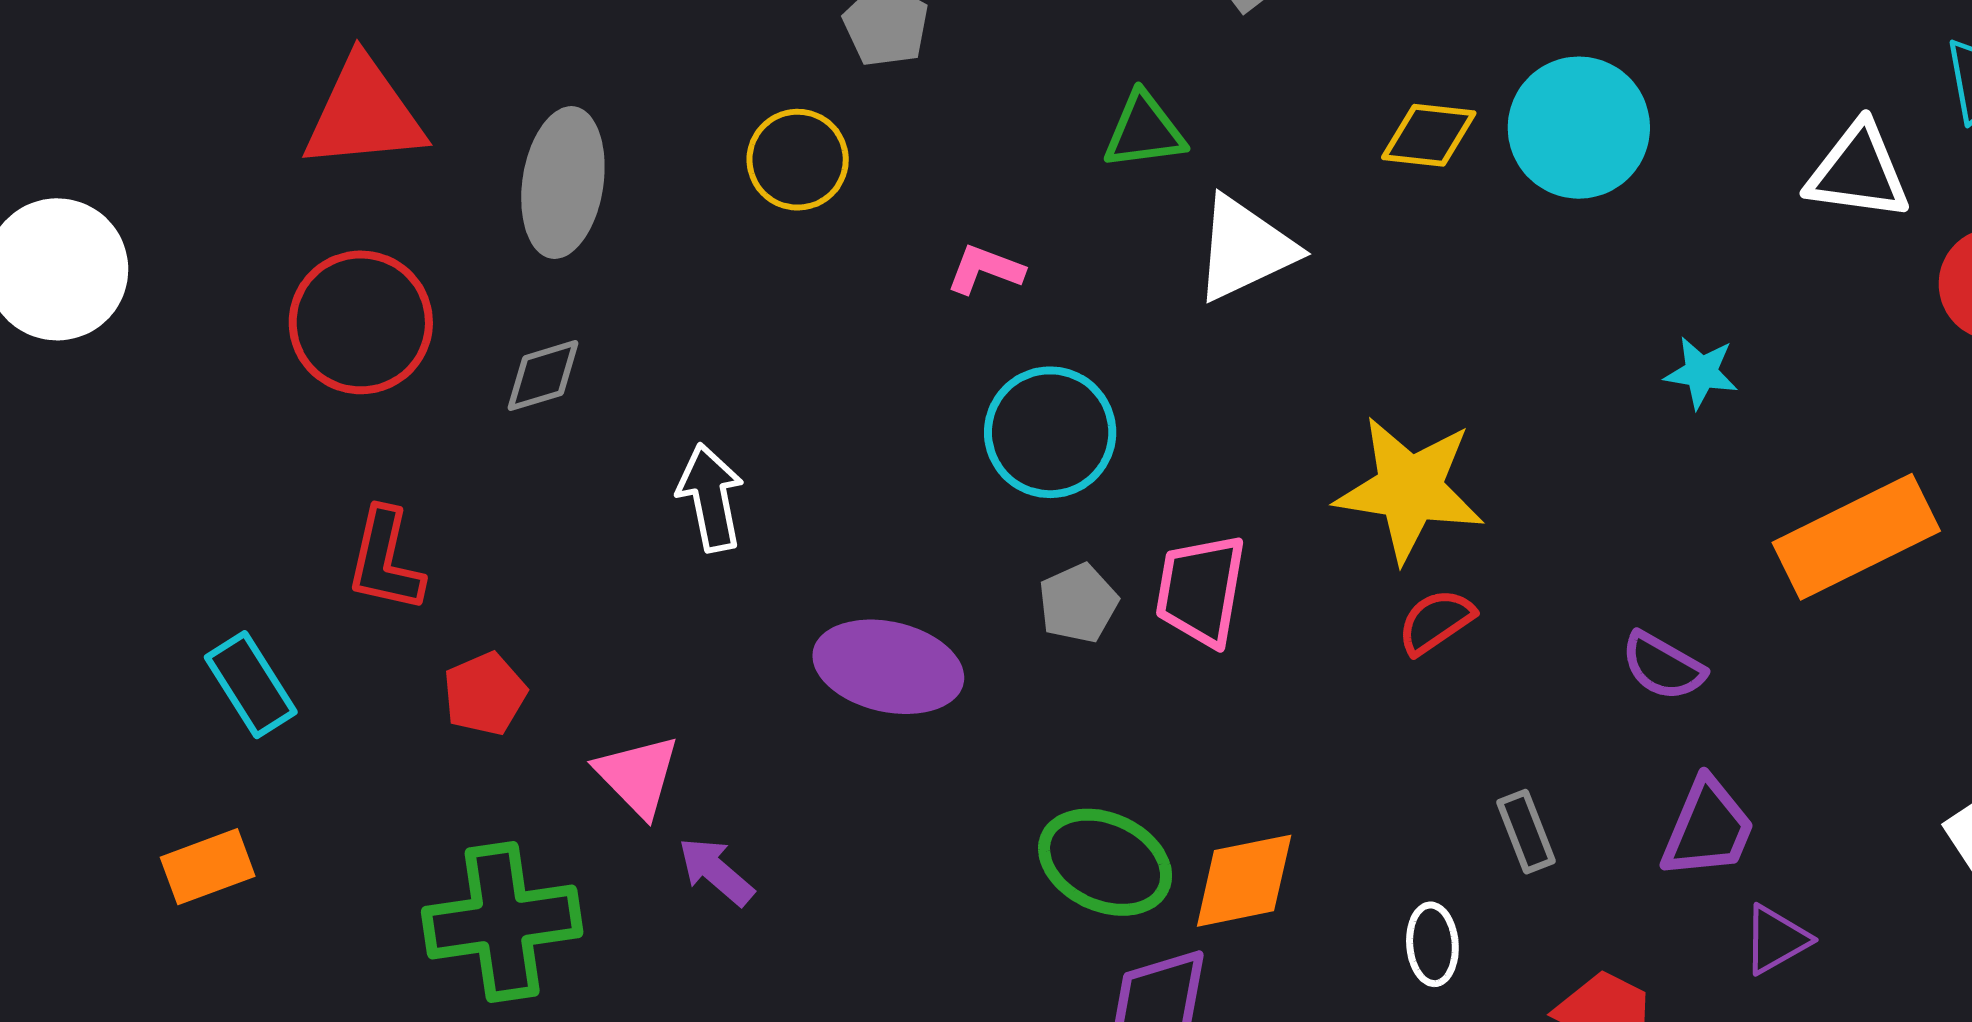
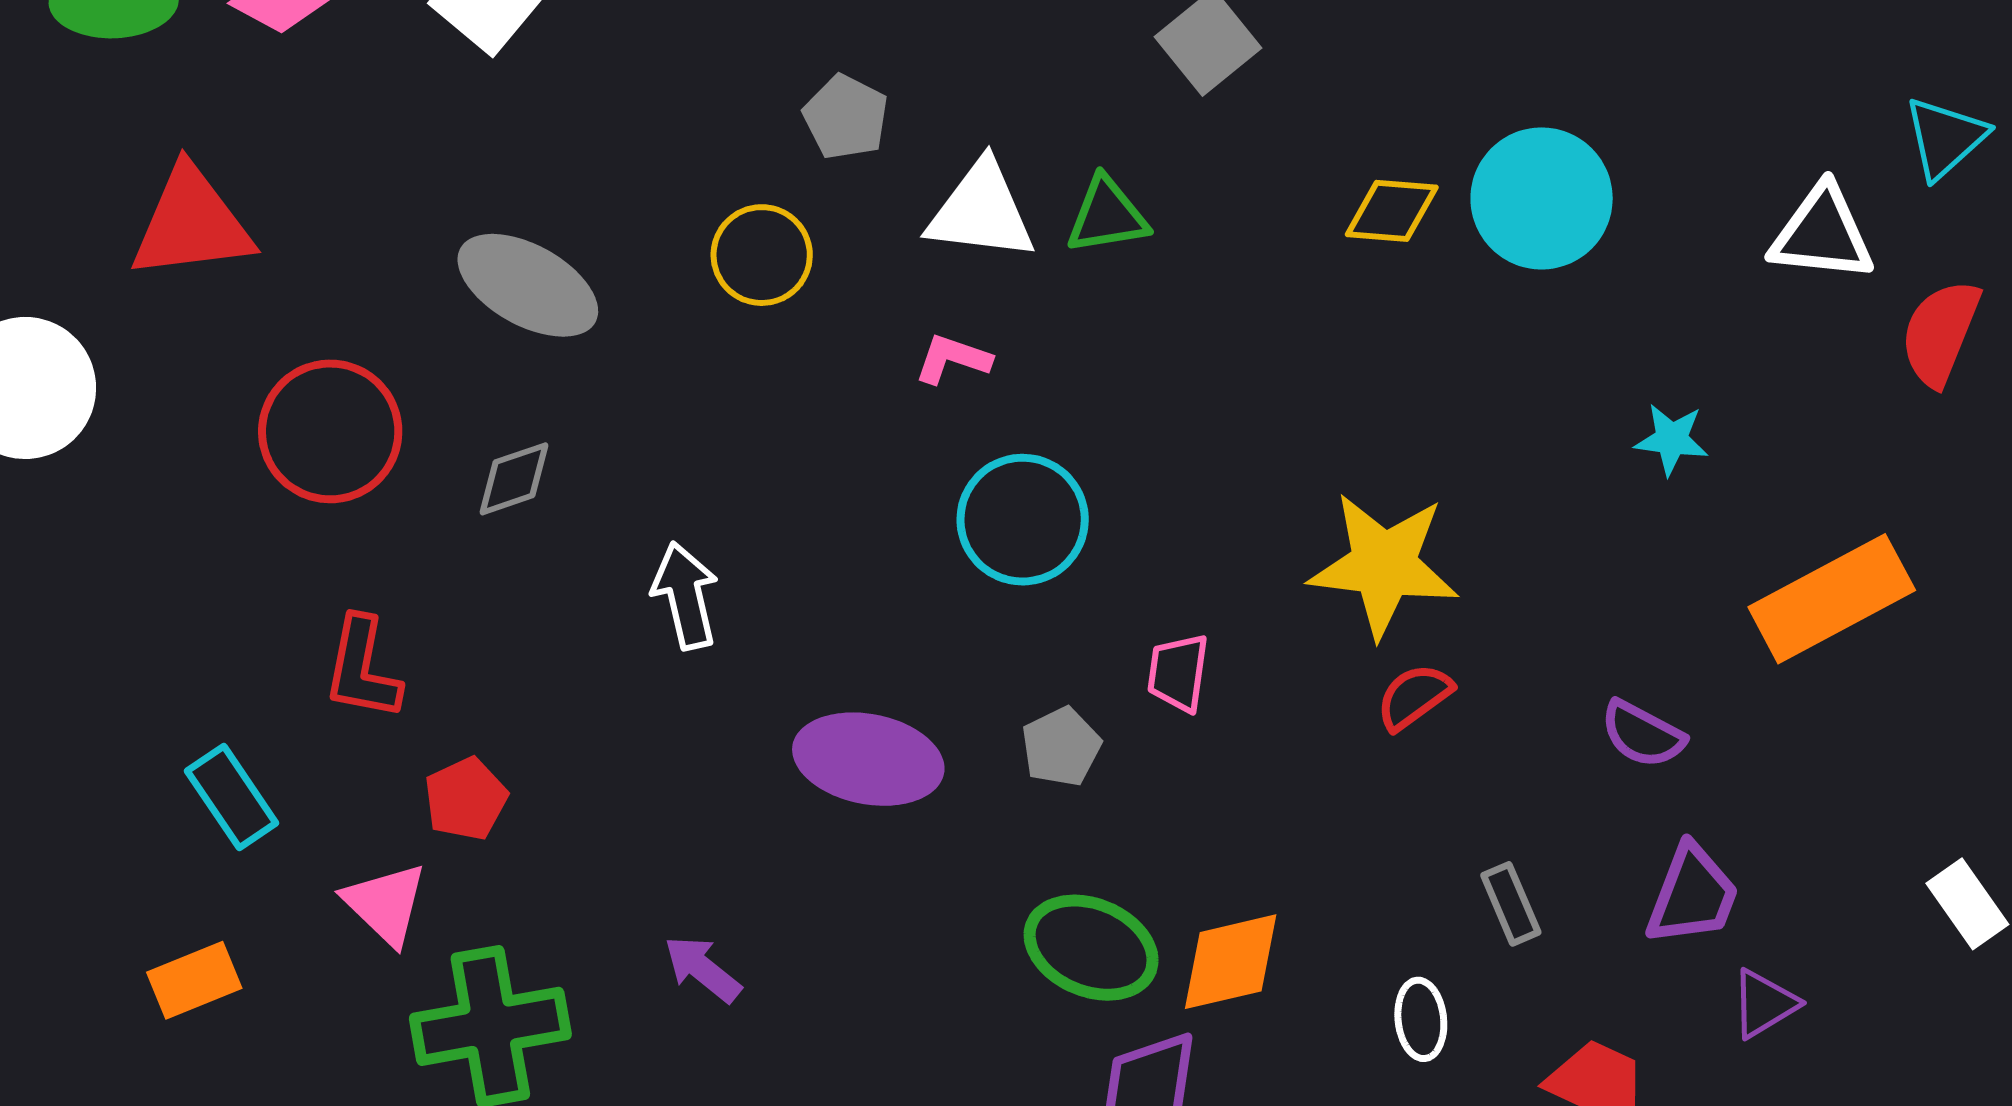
red triangle: (364, 114) -> (192, 223), moved
gray ellipse: (563, 183) -> (528, 285), turned -68
white triangle: (1245, 249) -> (981, 211), moved, turned 34
pink trapezoid: (1201, 590) -> (1178, 673), size x0.7
gray pentagon: (1078, 603) -> (1061, 747), moved
pink triangle: (638, 776) -> (385, 904), moved

